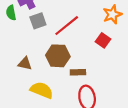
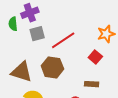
brown triangle: (25, 64) -> (21, 72), size x1.6
brown rectangle: (78, 72) -> (92, 84), moved

